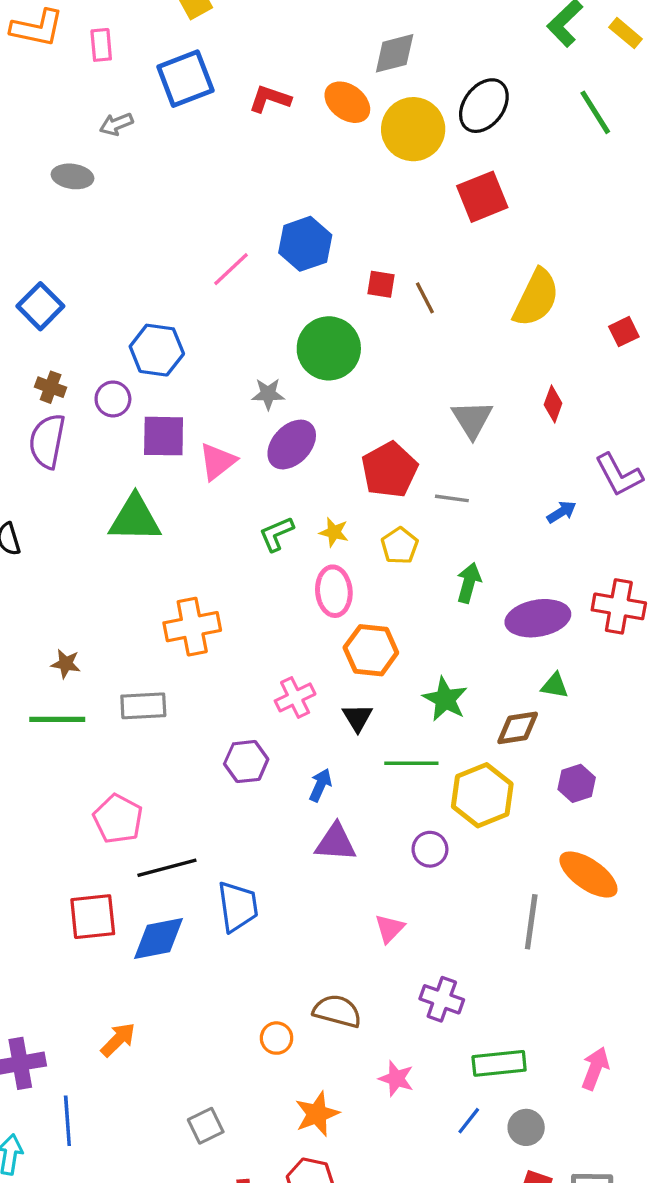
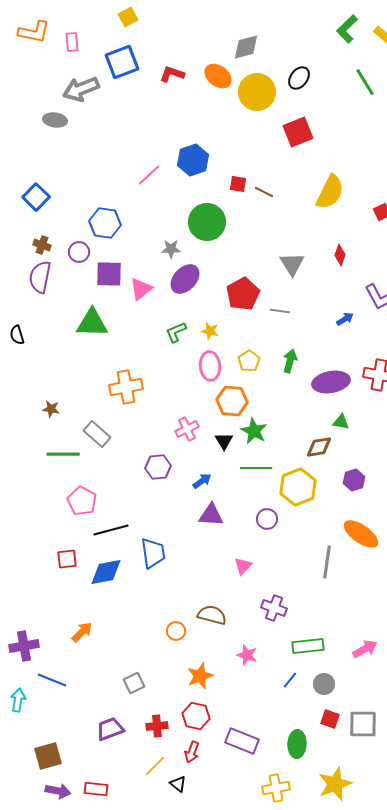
black ellipse: (484, 106) -> (299, 78), size x0.7
gray arrow: (116, 124) -> (81, 89), size x1.8
brown line: (425, 298) -> (264, 192), turned -36
yellow pentagon: (400, 546) -> (249, 361), moved
green star: (445, 699) -> (254, 431), moved
gray rectangle: (143, 706) -> (97, 434), turned 44
green line: (57, 719) -> (63, 454), moved
blue arrow: (320, 785) -> (202, 481), turned 30
red square: (93, 917) -> (67, 559), size x0.7
pink arrow: (595, 1068) -> (365, 649), turned 40
blue line: (67, 1121) -> (52, 680), turned -64

